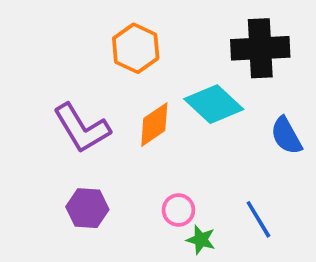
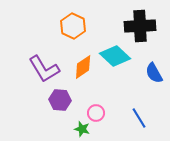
purple hexagon: (87, 208) -> (60, 100), moved
green star: (201, 240) -> (82, 129), moved

